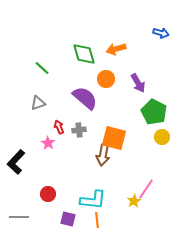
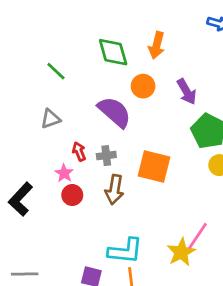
orange arrow: (116, 49) -> (157, 45), turned -60
brown arrow: (103, 155) -> (114, 190), moved
red circle: (48, 194) -> (72, 195), moved
yellow star: (134, 201) -> (181, 252), size x1.5

